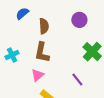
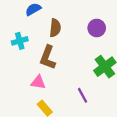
cyan cross: (12, 55) -> (20, 41), moved
pink triangle: (38, 75) -> (38, 82), turned 40

